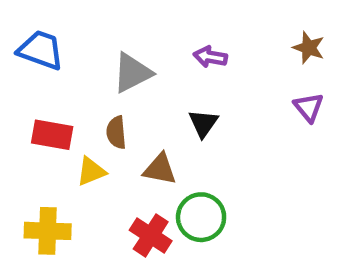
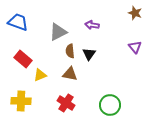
brown star: (309, 48) -> (135, 13), moved
brown semicircle: (116, 132) -> (70, 51), moved
red rectangle: (52, 135) -> (23, 59), turned 30
green circle: (201, 217) -> (110, 105), moved

